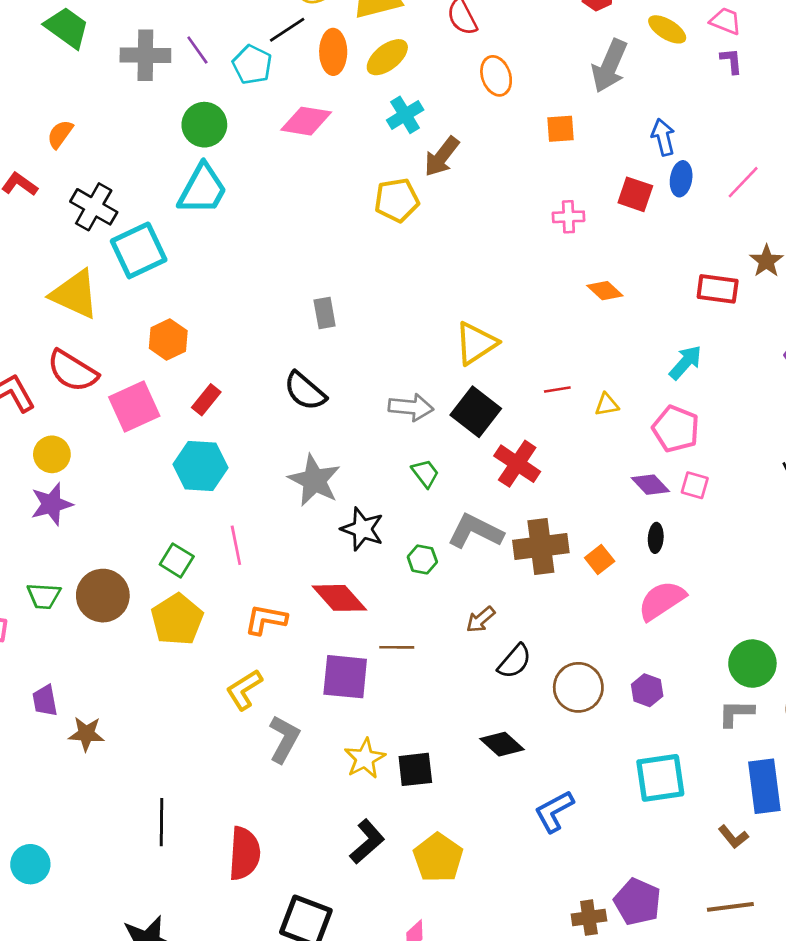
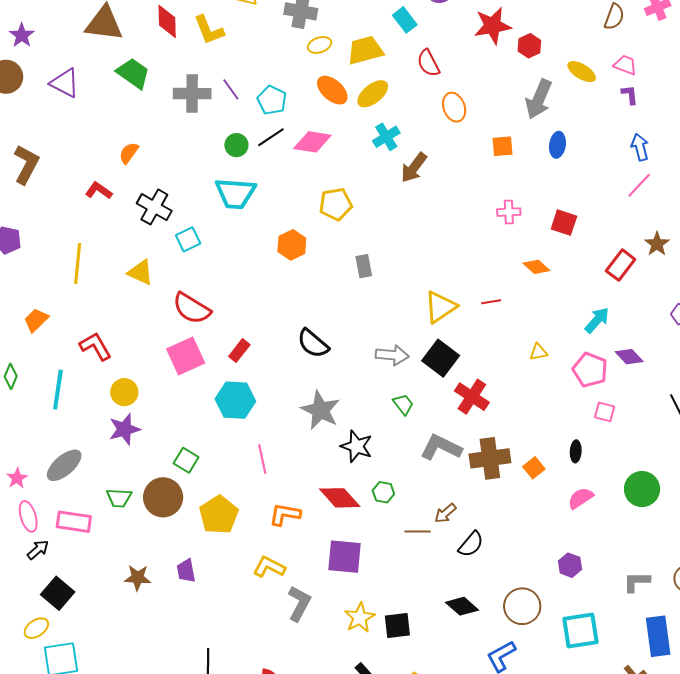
black line: (287, 30) -> (271, 137), moved
orange ellipse: (333, 52) -> (332, 90), turned -48
green circle: (204, 125) -> (236, 145), size x0.7
blue arrow: (663, 137) -> (640, 147), moved
blue ellipse: (681, 179) -> (558, 145), moved
cyan trapezoid: (203, 189) -> (235, 193), turned 66
red square: (635, 194) -> (564, 223), moved
yellow pentagon: (397, 200) -> (336, 204), moved
cyan square: (139, 250) -> (188, 239), size x0.6
red rectangle: (718, 289) -> (621, 265), turned -60
yellow triangle: (75, 294) -> (141, 272), size x0.7
gray rectangle: (325, 313) -> (364, 266), moved
orange hexagon: (168, 340) -> (292, 245), moved
red semicircle: (72, 371) -> (192, 308), moved
red line: (557, 390) -> (491, 302), moved
purple diamond: (650, 485) -> (629, 357), moved
green hexagon: (422, 559) -> (383, 492), moved
green square: (177, 560) -> (186, 460), moved
pink semicircle: (662, 601) -> (581, 498), size x0.7
brown line: (397, 647) -> (418, 532), moved
green circle: (752, 664) -> (642, 489), moved
brown circle: (578, 687) -> (522, 606), moved
yellow L-shape: (244, 690) -> (269, 567), turned 60
purple trapezoid: (45, 701) -> (186, 571), moved
brown star: (86, 734) -> (138, 578), moved

